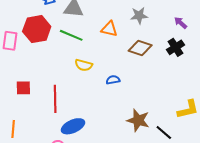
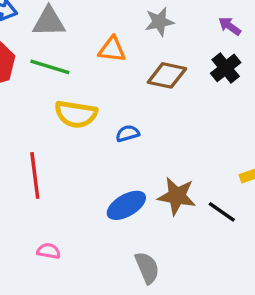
yellow semicircle: (84, 65) -> (76, 114), size x1.4
blue ellipse: (73, 126) -> (126, 205), moved

